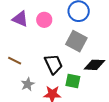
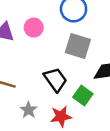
green square: (73, 81) -> (83, 95), turned 35

